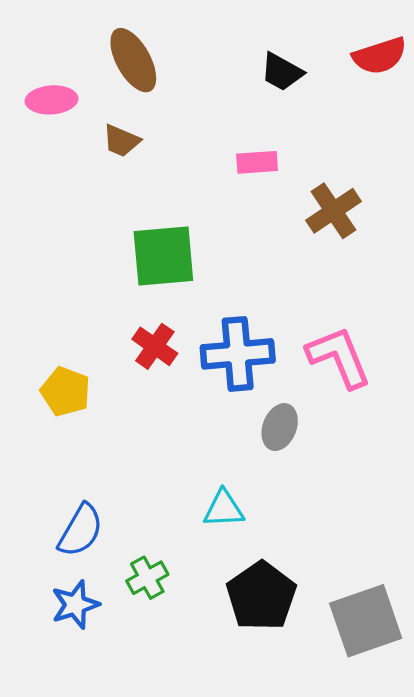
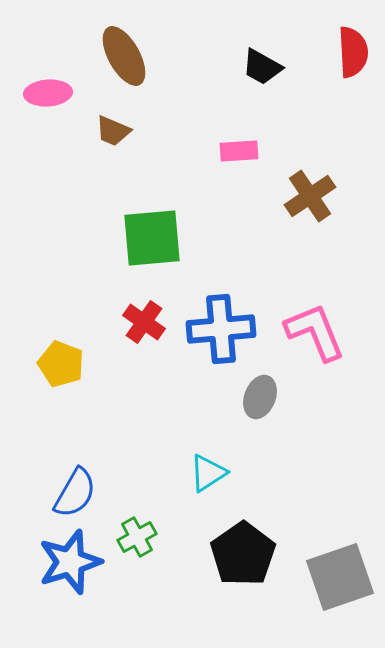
red semicircle: (380, 56) -> (353, 52), turned -75
cyan triangle: (224, 509) -> (208, 473), turned -30
blue star: (75, 605) -> (70, 562), size x1.4

